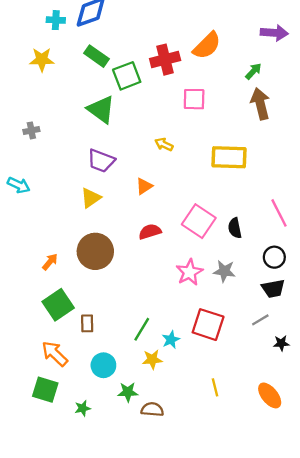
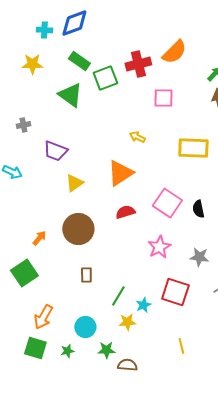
green triangle: (101, 110) -> (70, 95), moved
purple trapezoid: (101, 161) -> (55, 151), moved
orange triangle: (144, 186) -> (120, 173), size x1.8
gray star: (224, 271) -> (199, 257), moved
green square: (58, 305) -> (24, 273), moved
brown rectangle: (87, 323) -> (86, 275), moved
orange arrow: (55, 354) -> (43, 317), turned -105
green star: (83, 408) -> (67, 351), moved

